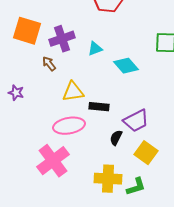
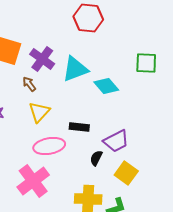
purple cross: (62, 39) -> (42, 59), turned -35
cyan triangle: (95, 49) -> (75, 69), size x1.8
yellow triangle: (73, 92) -> (39, 112), moved, turned -40

